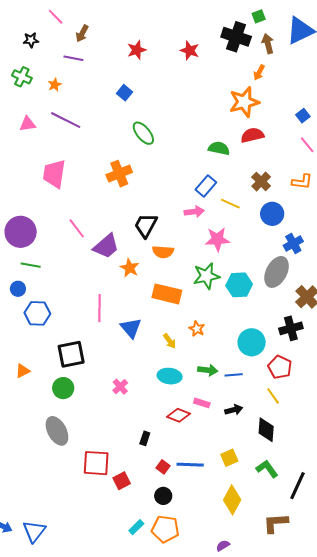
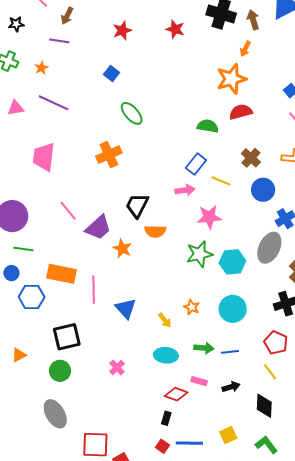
orange rectangle: (167, 294) -> (61, 274), moved
cyan circle: (252, 342) -> (233, 309), moved
black rectangle: (145, 438) -> (166, 418), moved

